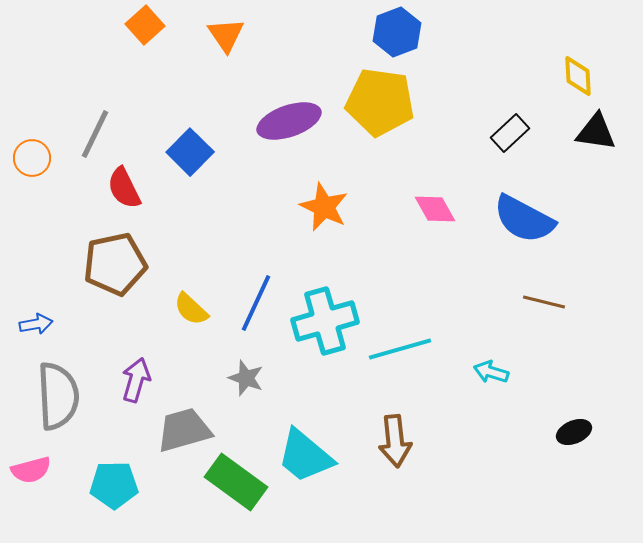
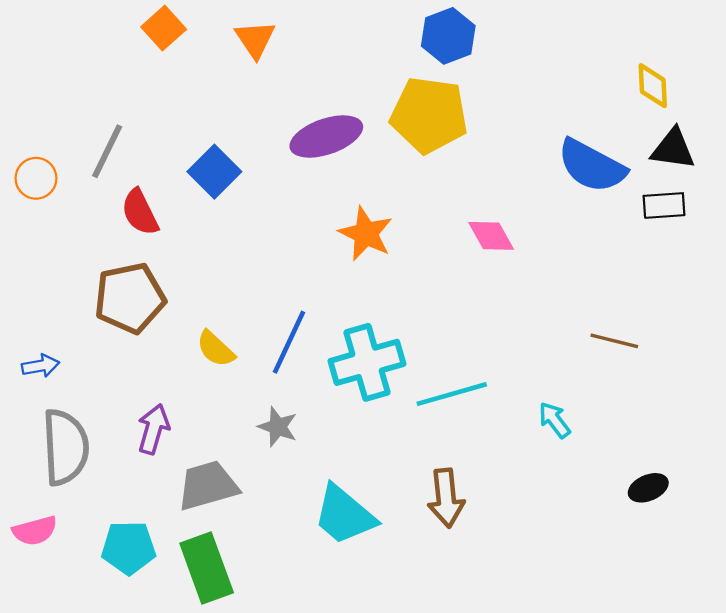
black rectangle: (510, 133) -> (664, 205), moved, turned 39
blue semicircle: (524, 219) -> (592, 166), moved
cyan arrow: (491, 372) -> (554, 420), turned 36
green rectangle: (236, 482) -> (207, 568), moved, turned 34

